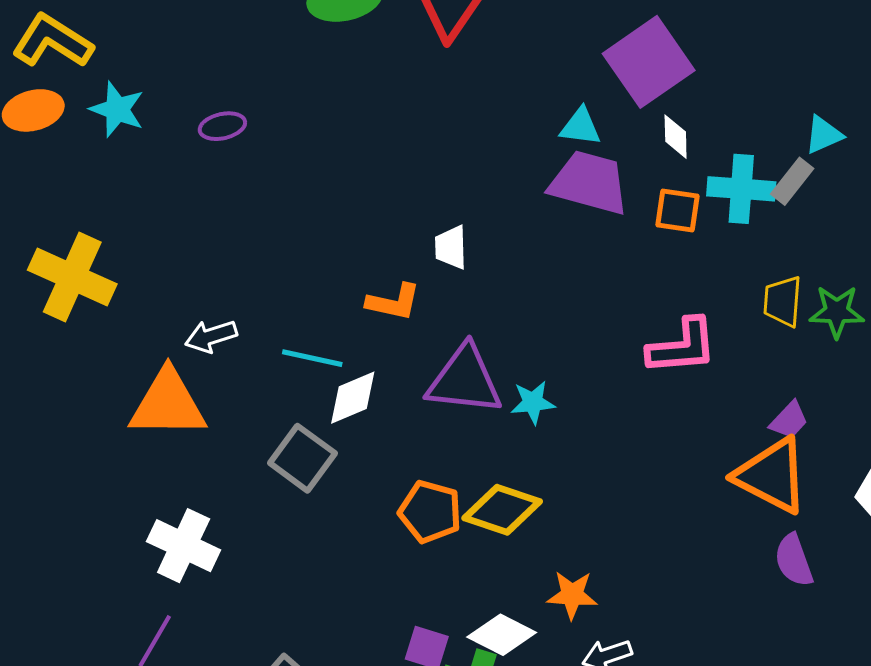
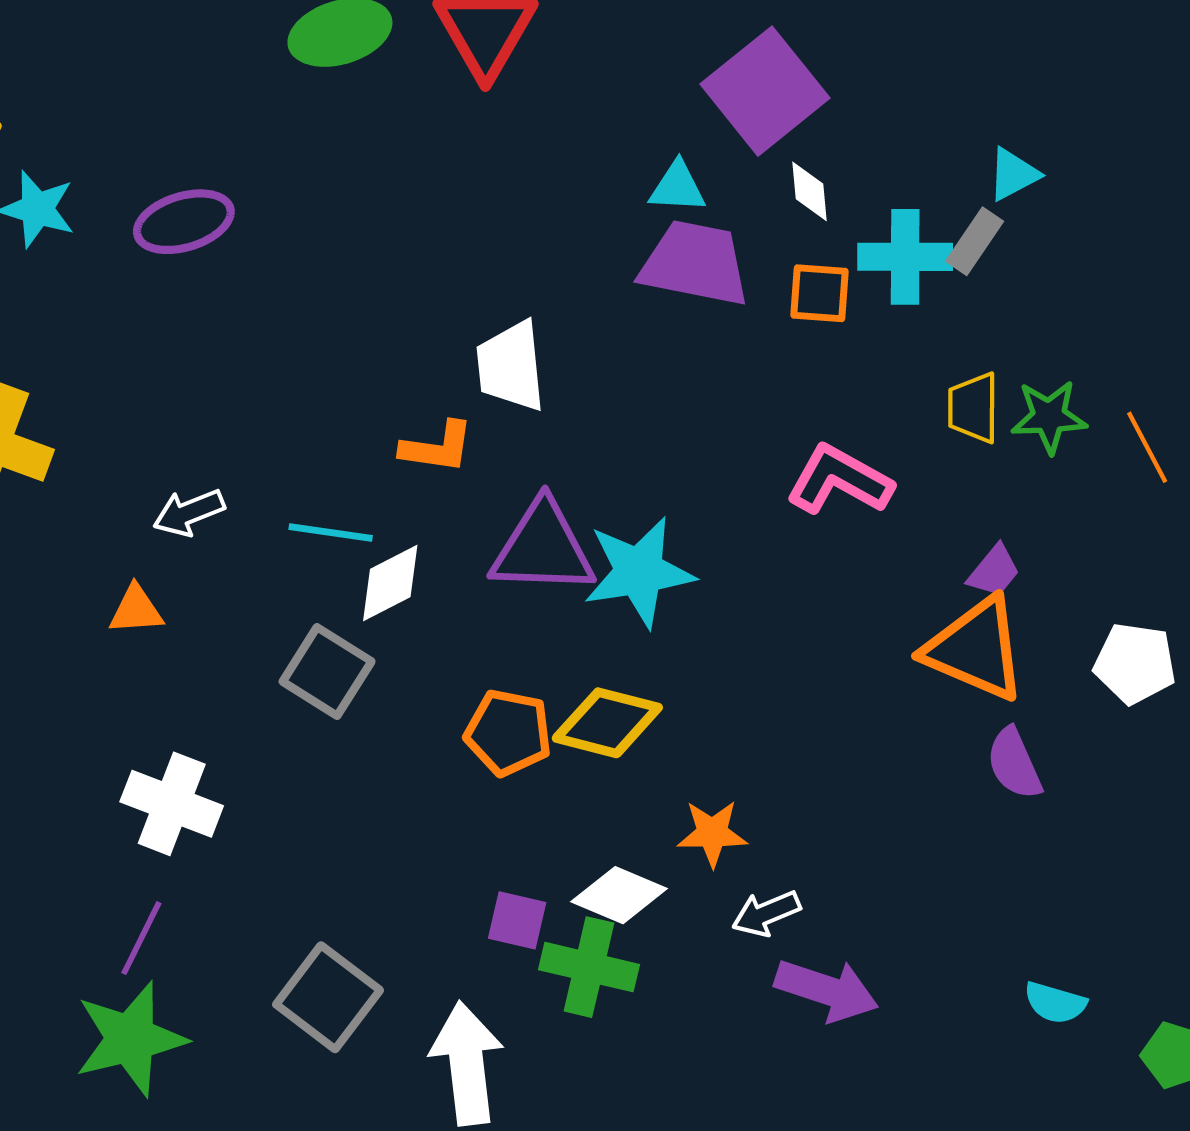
purple ellipse: (222, 126) -> (184, 222), size x1.5
white trapezoid: (451, 247) -> (511, 366), size x1.5
pink L-shape: (682, 347) -> (839, 480), turned -142
cyan star: (533, 402) -> (639, 572), size x1.8
orange triangle: (168, 404) -> (136, 610), size x0.5

